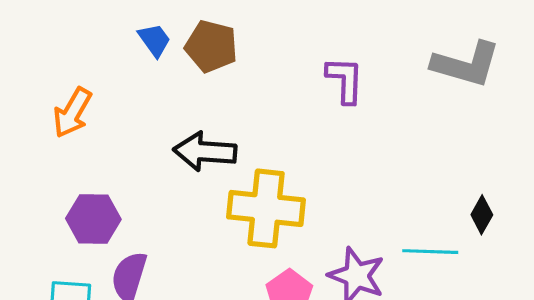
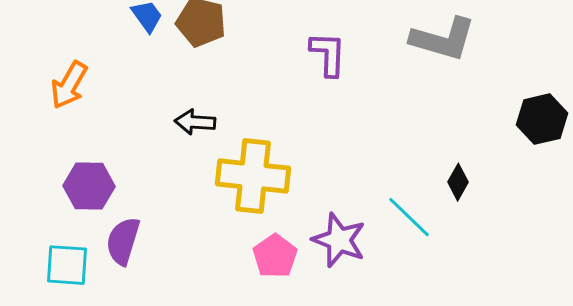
black arrow: (205, 152) -> (195, 122), size x0.7
cyan line: (430, 252) -> (409, 217), turned 42

